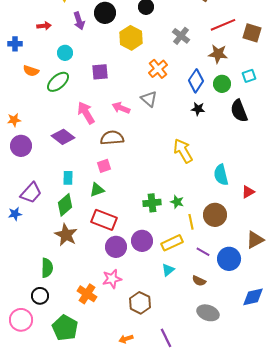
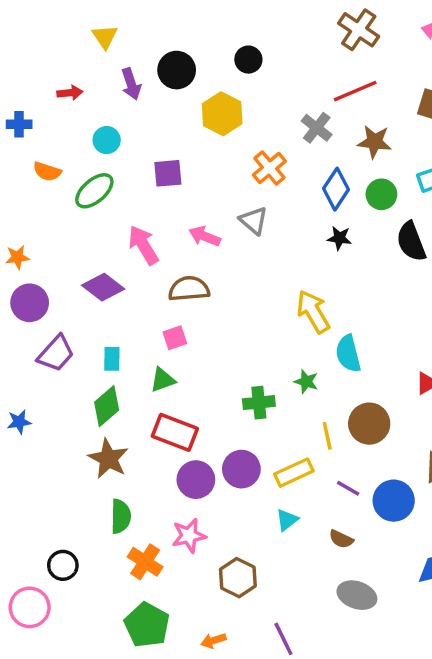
red line: (223, 25) -> (355, 91), moved
gray cross: (181, 36) -> (317, 128), moved
cyan semicircle: (221, 175) -> (348, 354), moved
purple trapezoid: (31, 193) -> (56, 354), moved
green star: (177, 202) -> (306, 382), moved
green semicircle: (47, 268) -> (121, 516), moved
green pentagon: (65, 328) -> (147, 625), moved

